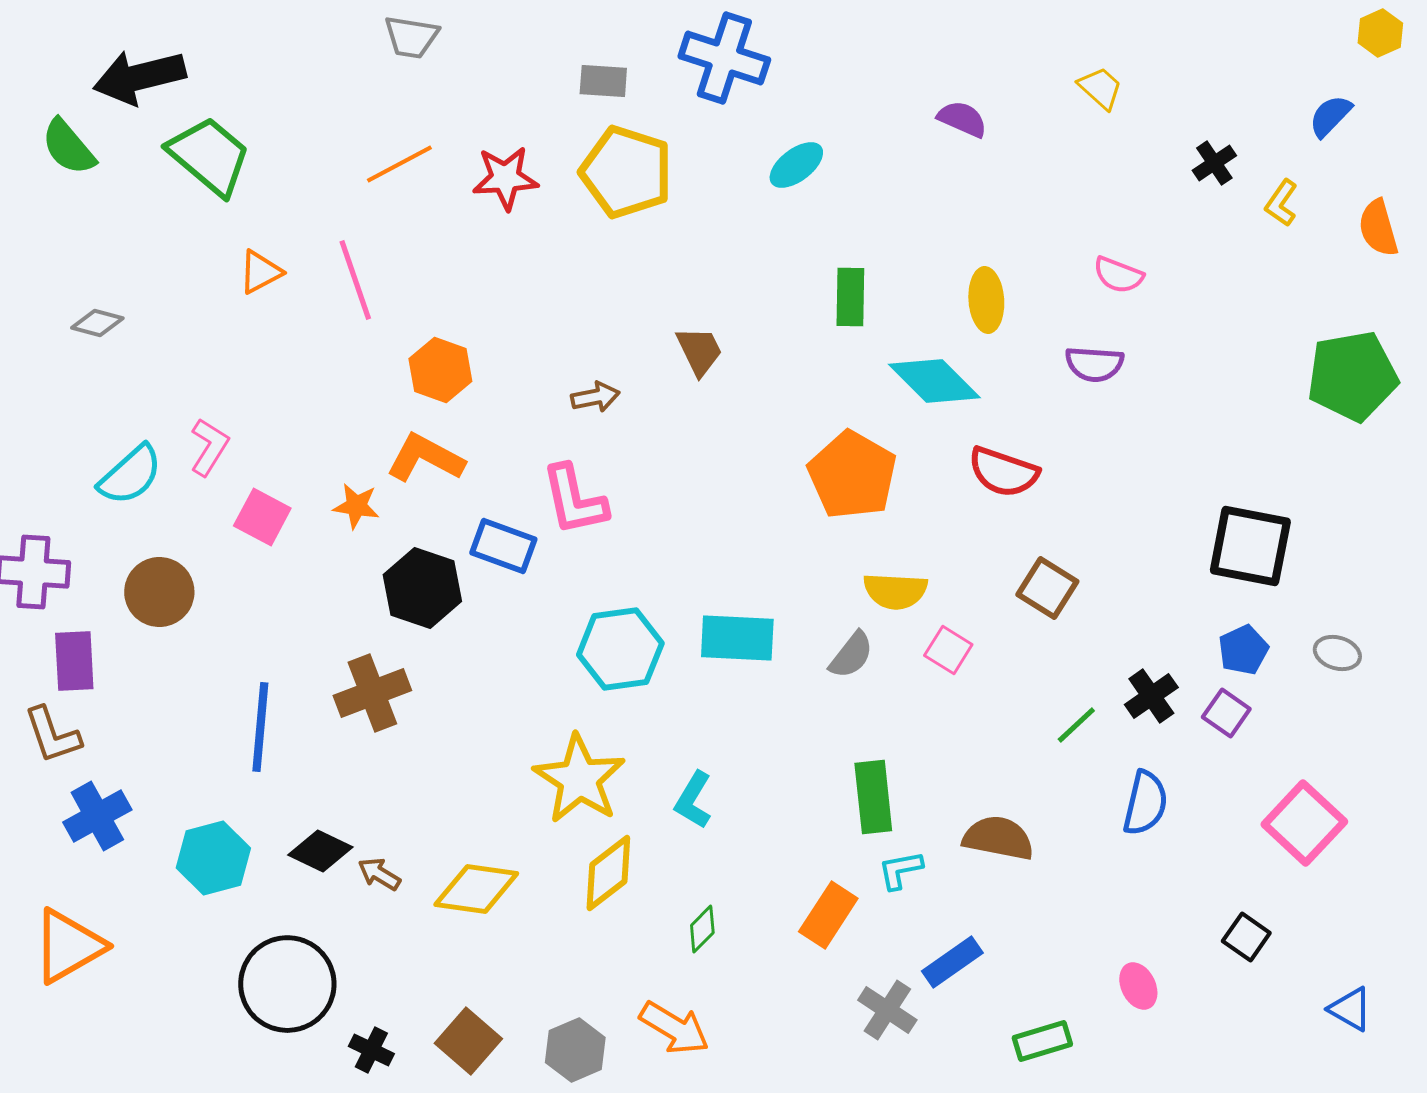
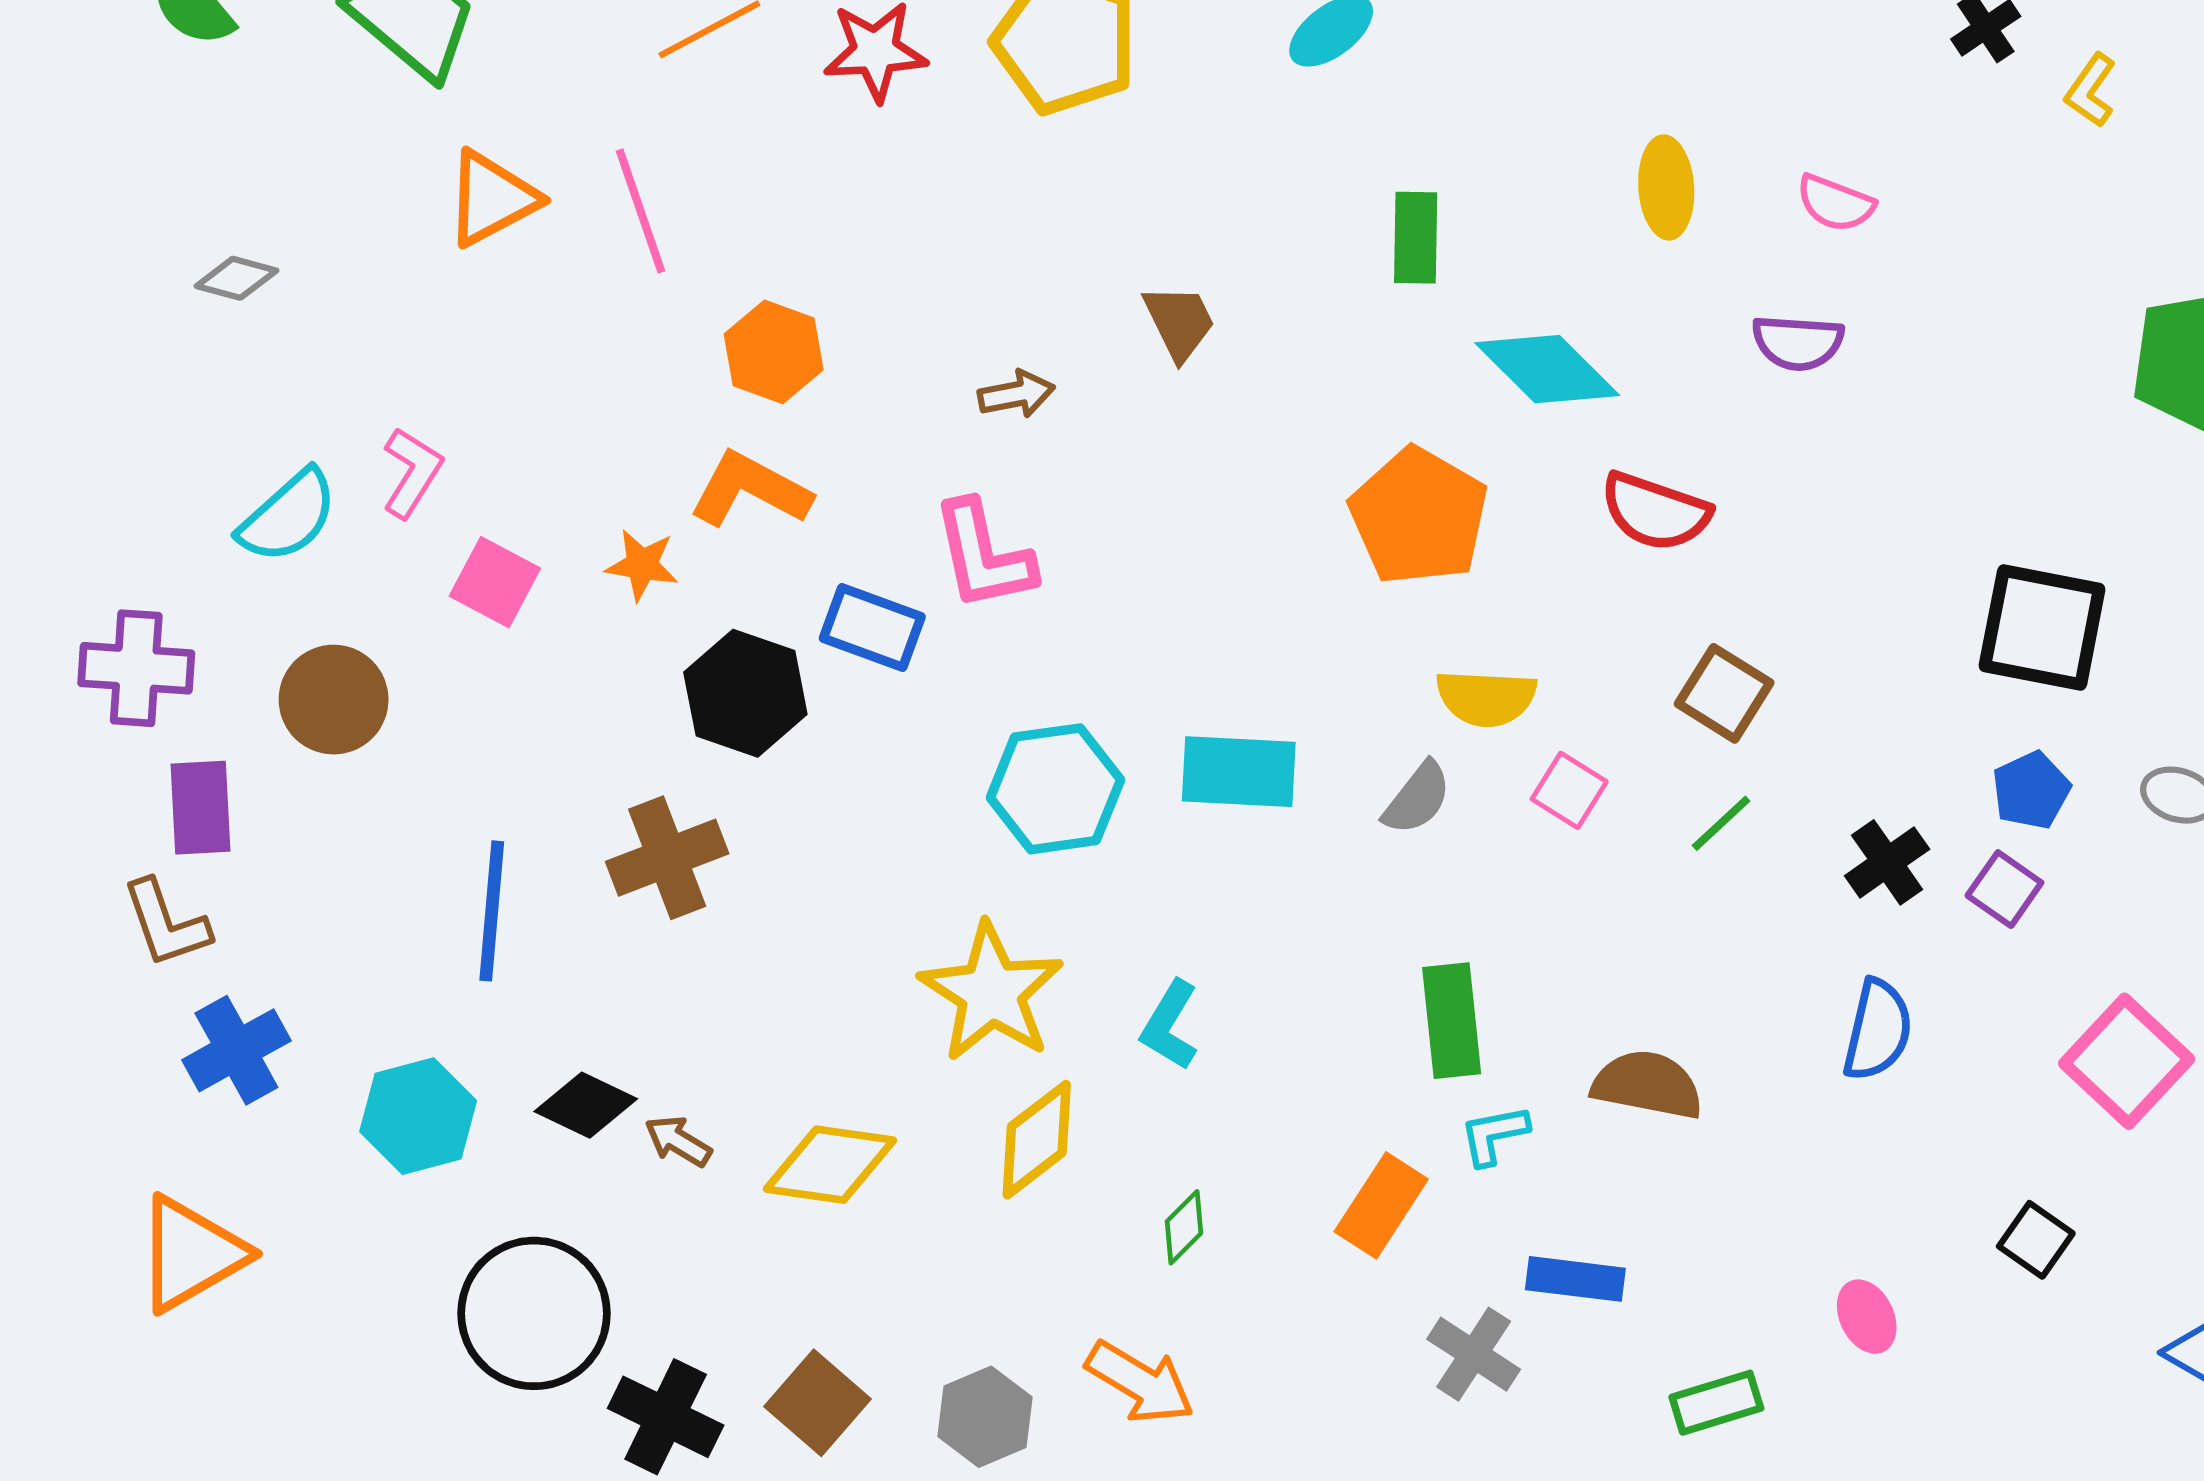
orange triangle: (260, 272) -> (492, 198), size x1.4
yellow ellipse: (986, 300) -> (1666, 187), moved
green line: (1076, 725) -> (1721, 823), moved
blue rectangle: (952, 962) -> (1575, 1279), turned 42
black cross: (371, 1050) -> (666, 1417), size x1.6

